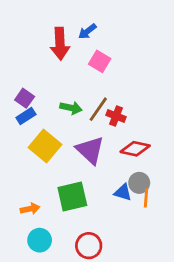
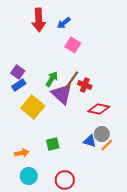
red arrow: (60, 44) -> (39, 20), moved
green arrow: (71, 108) -> (52, 79), turned -70
purple triangle: (90, 150) -> (62, 94), moved
green square: (72, 197) -> (53, 144), size x0.6
orange line: (146, 198) -> (107, 145), turned 40

